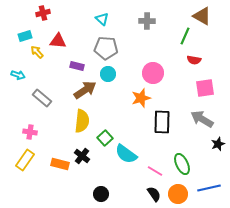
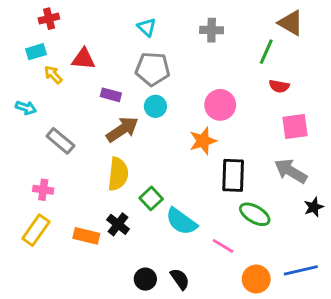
red cross: (43, 13) -> (49, 19), moved
green ellipse: (182, 164) -> (255, 214), moved, turned -35
black semicircle: (154, 194) -> (180, 279), moved

